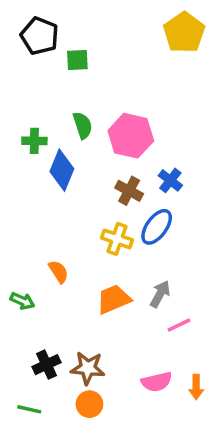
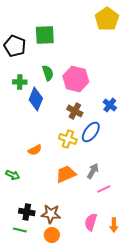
black pentagon: (40, 36) -> (15, 46), moved
green square: (77, 60) -> (45, 35), size x1.5
blue cross: (170, 180) -> (110, 105), moved
orange semicircle: (59, 272) -> (35, 150), moved, turned 96
black cross: (46, 365) -> (27, 212), turned 35
pink semicircle: (157, 382) -> (91, 222), turned 120
green line: (29, 409) -> (20, 230), moved

